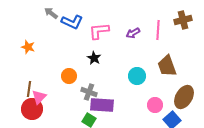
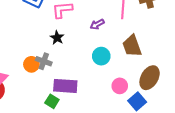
purple arrow: (133, 33) -> (97, 24), moved
orange circle: (69, 76) -> (31, 64), moved
gray cross: (89, 92) -> (44, 61), moved

